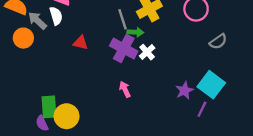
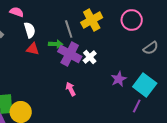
white semicircle: (56, 16) -> (30, 30), moved
green arrow: (135, 32) -> (56, 44), moved
purple star: (184, 91) -> (119, 79), moved

